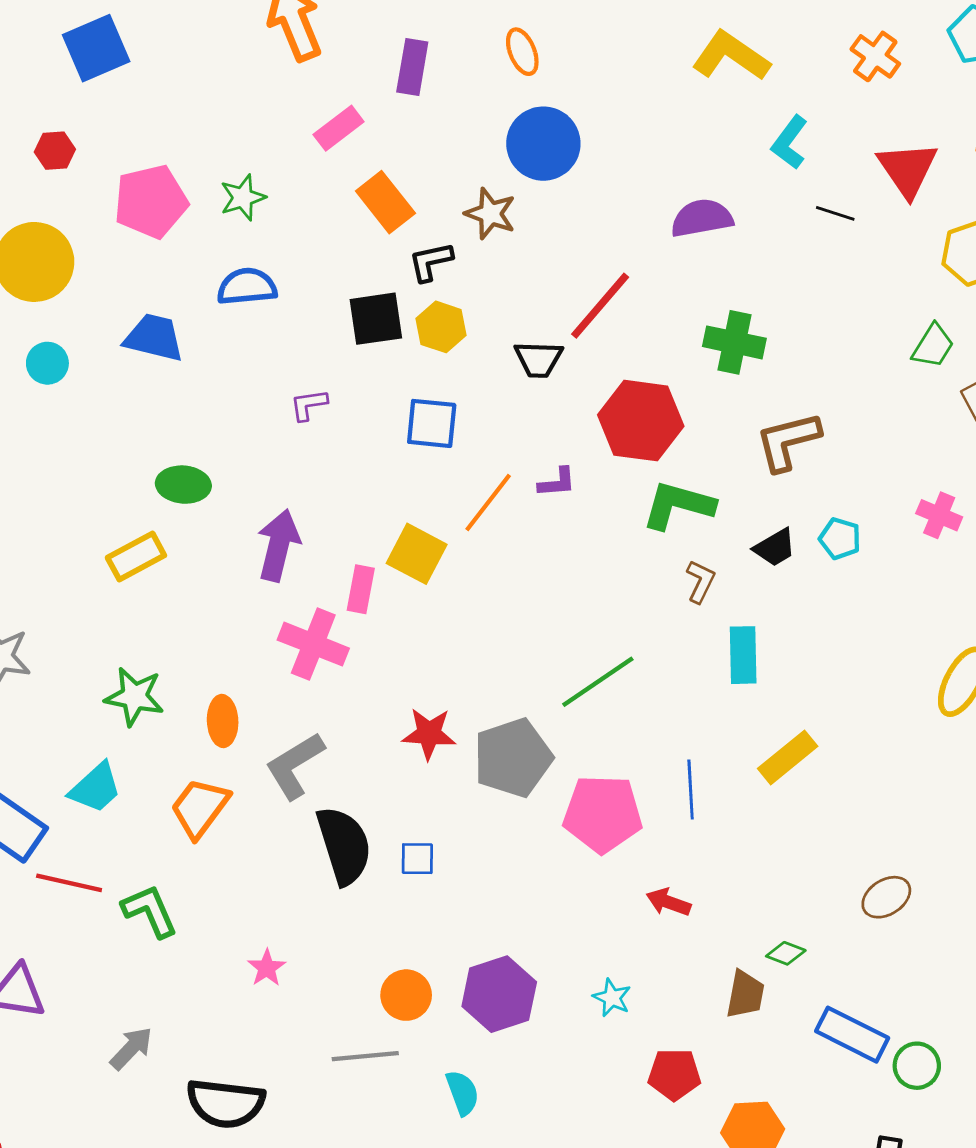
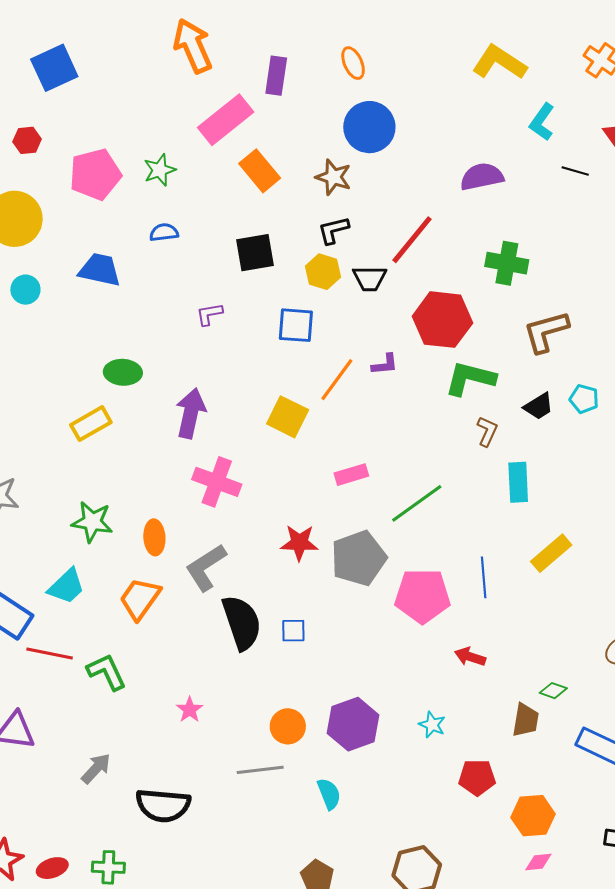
pink rectangle: (339, 128) -> (226, 120), size x1.6
black L-shape: (431, 262) -> (333, 230), moved
blue semicircle: (247, 287) -> (164, 232), size x0.7
yellow hexagon: (441, 327) -> (323, 272), moved
pink rectangle: (361, 589) -> (351, 475), moved, turned 64

